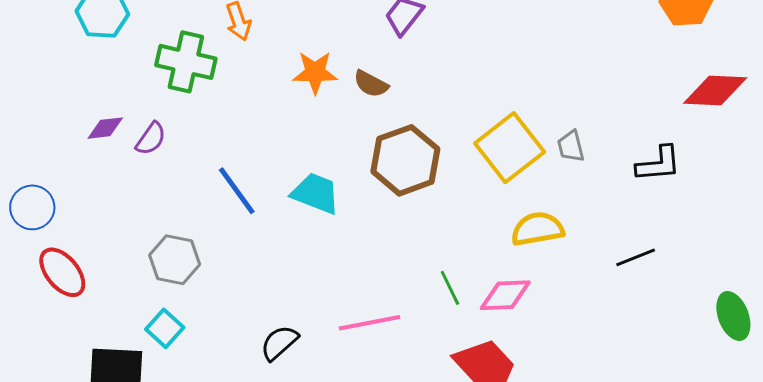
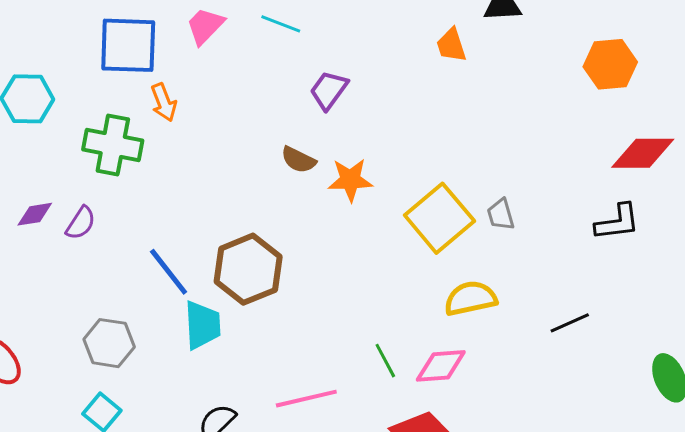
orange star: (315, 72) -> (350, 180), moved
brown hexagon: (405, 160) -> (248, 269), moved
black L-shape: (659, 164) -> (617, 222), moved
cyan trapezoid: (316, 193) -> (202, 325), moved, turned 68

